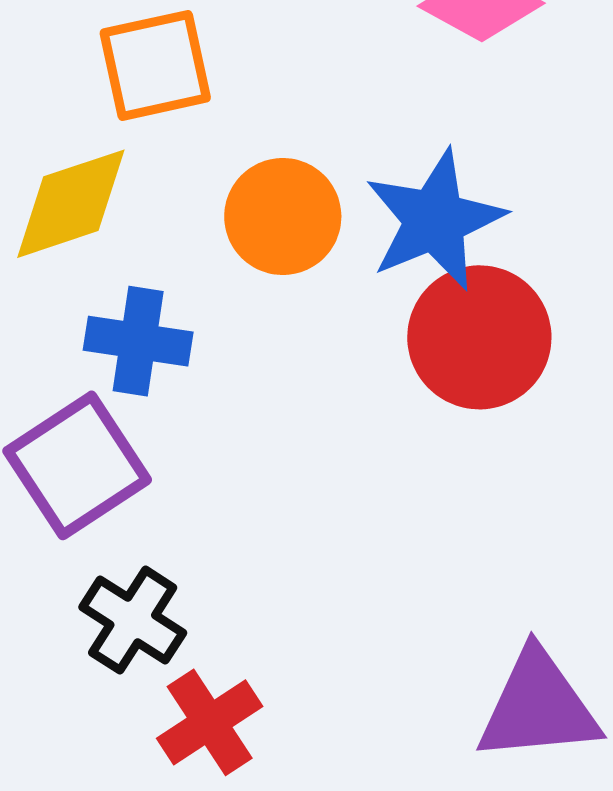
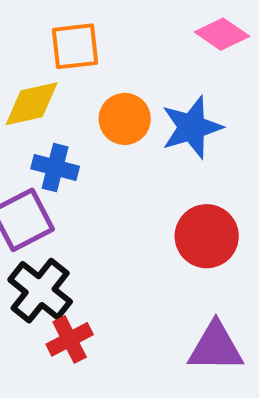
red circle: (479, 337) -> (207, 236), moved
black cross: (133, 620) -> (40, 291), size x1.4

